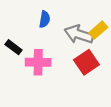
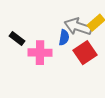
blue semicircle: (45, 19) -> (64, 38), moved

